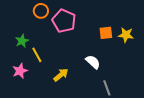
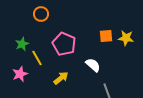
pink pentagon: (64, 21) -> (64, 44), moved

